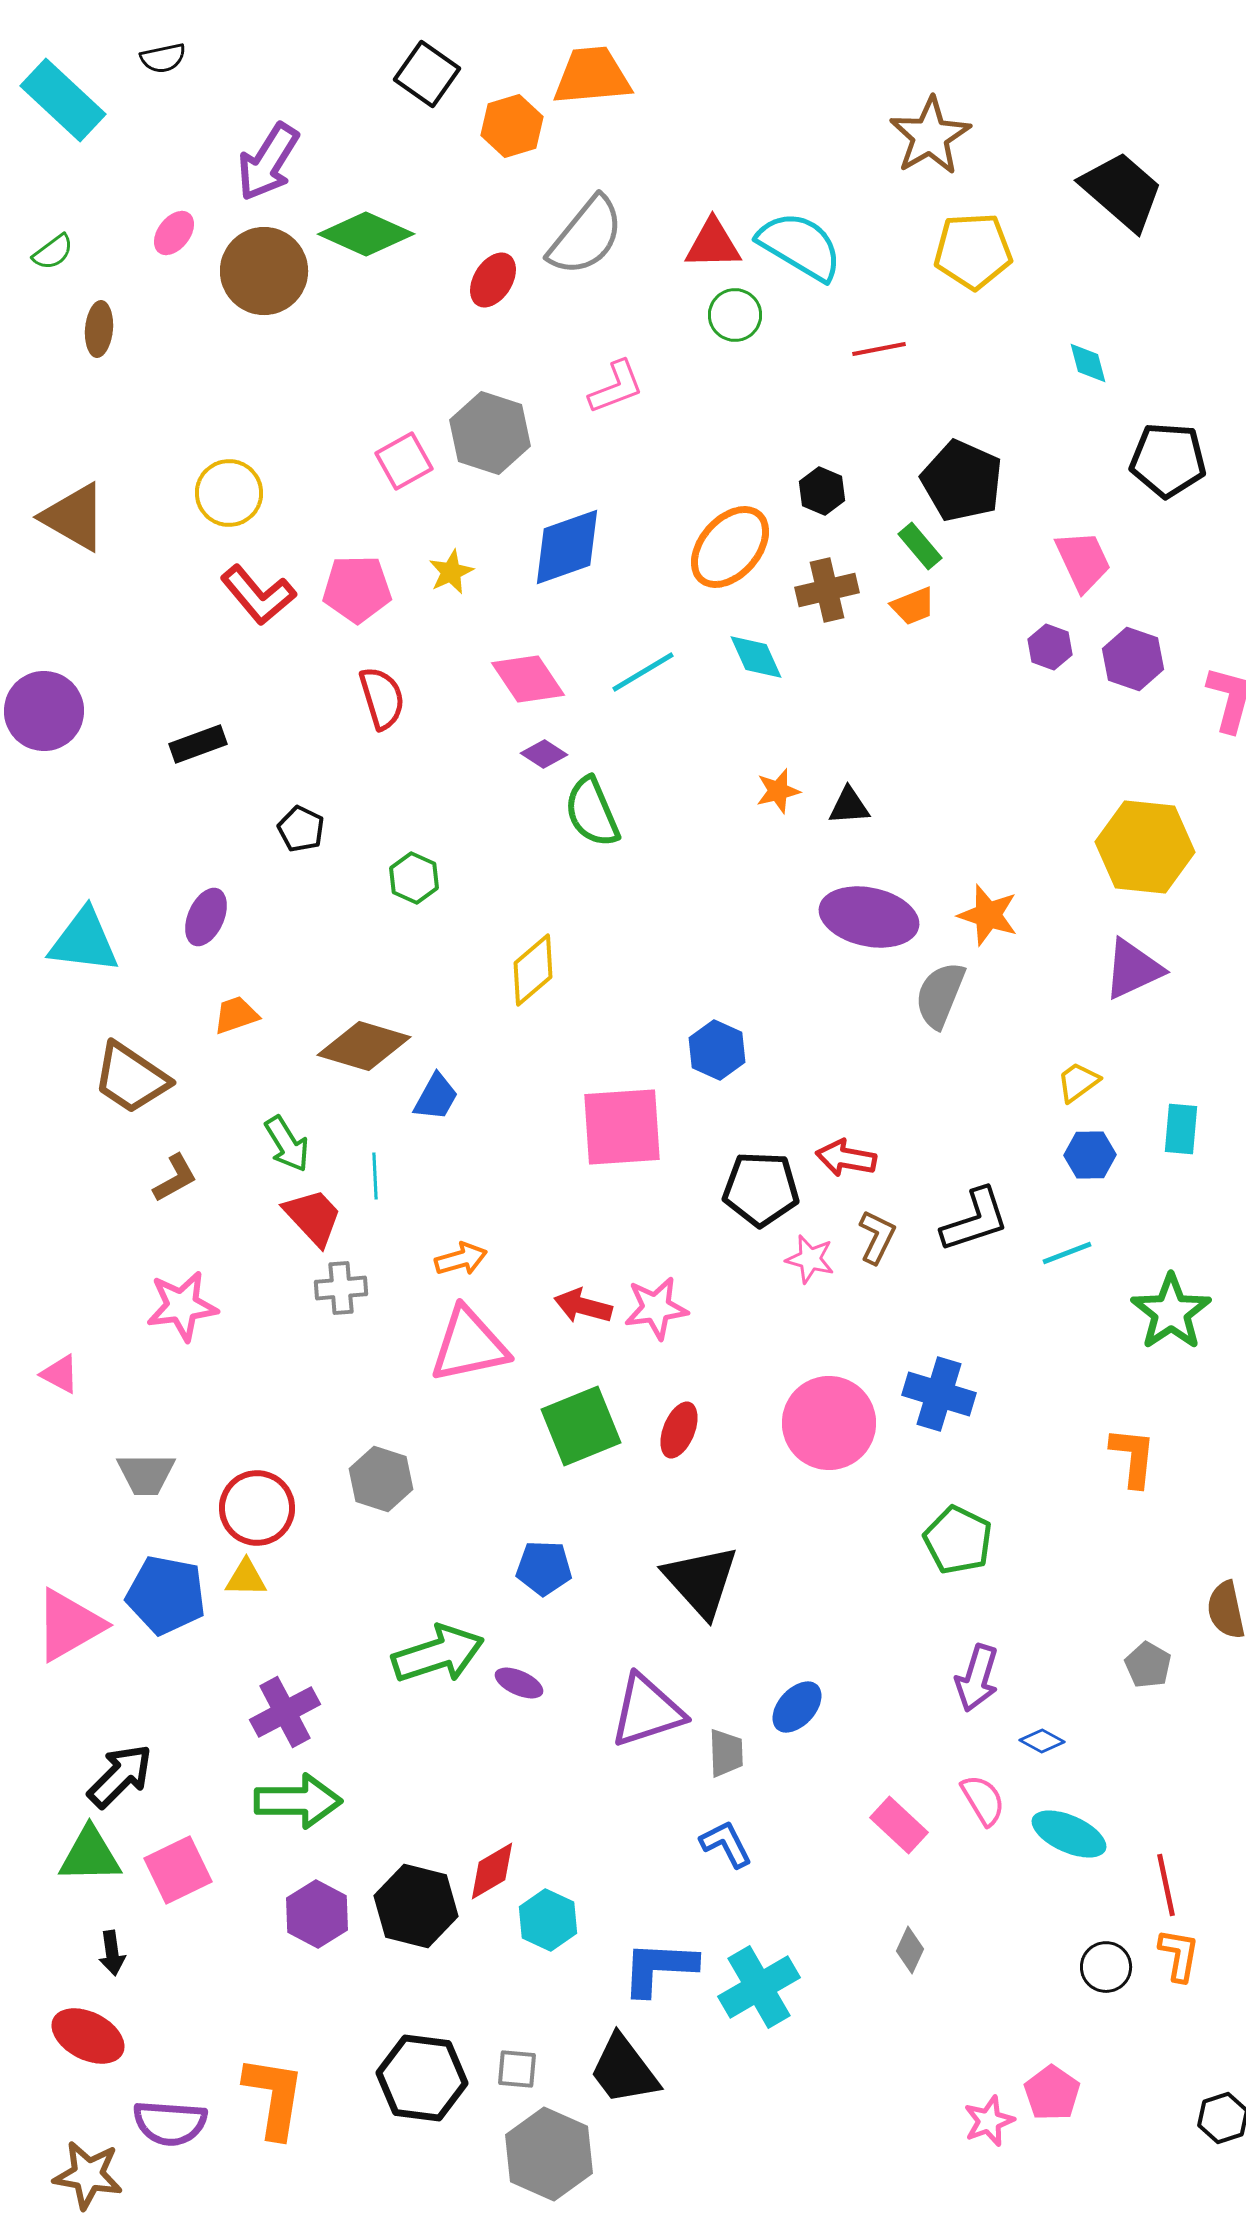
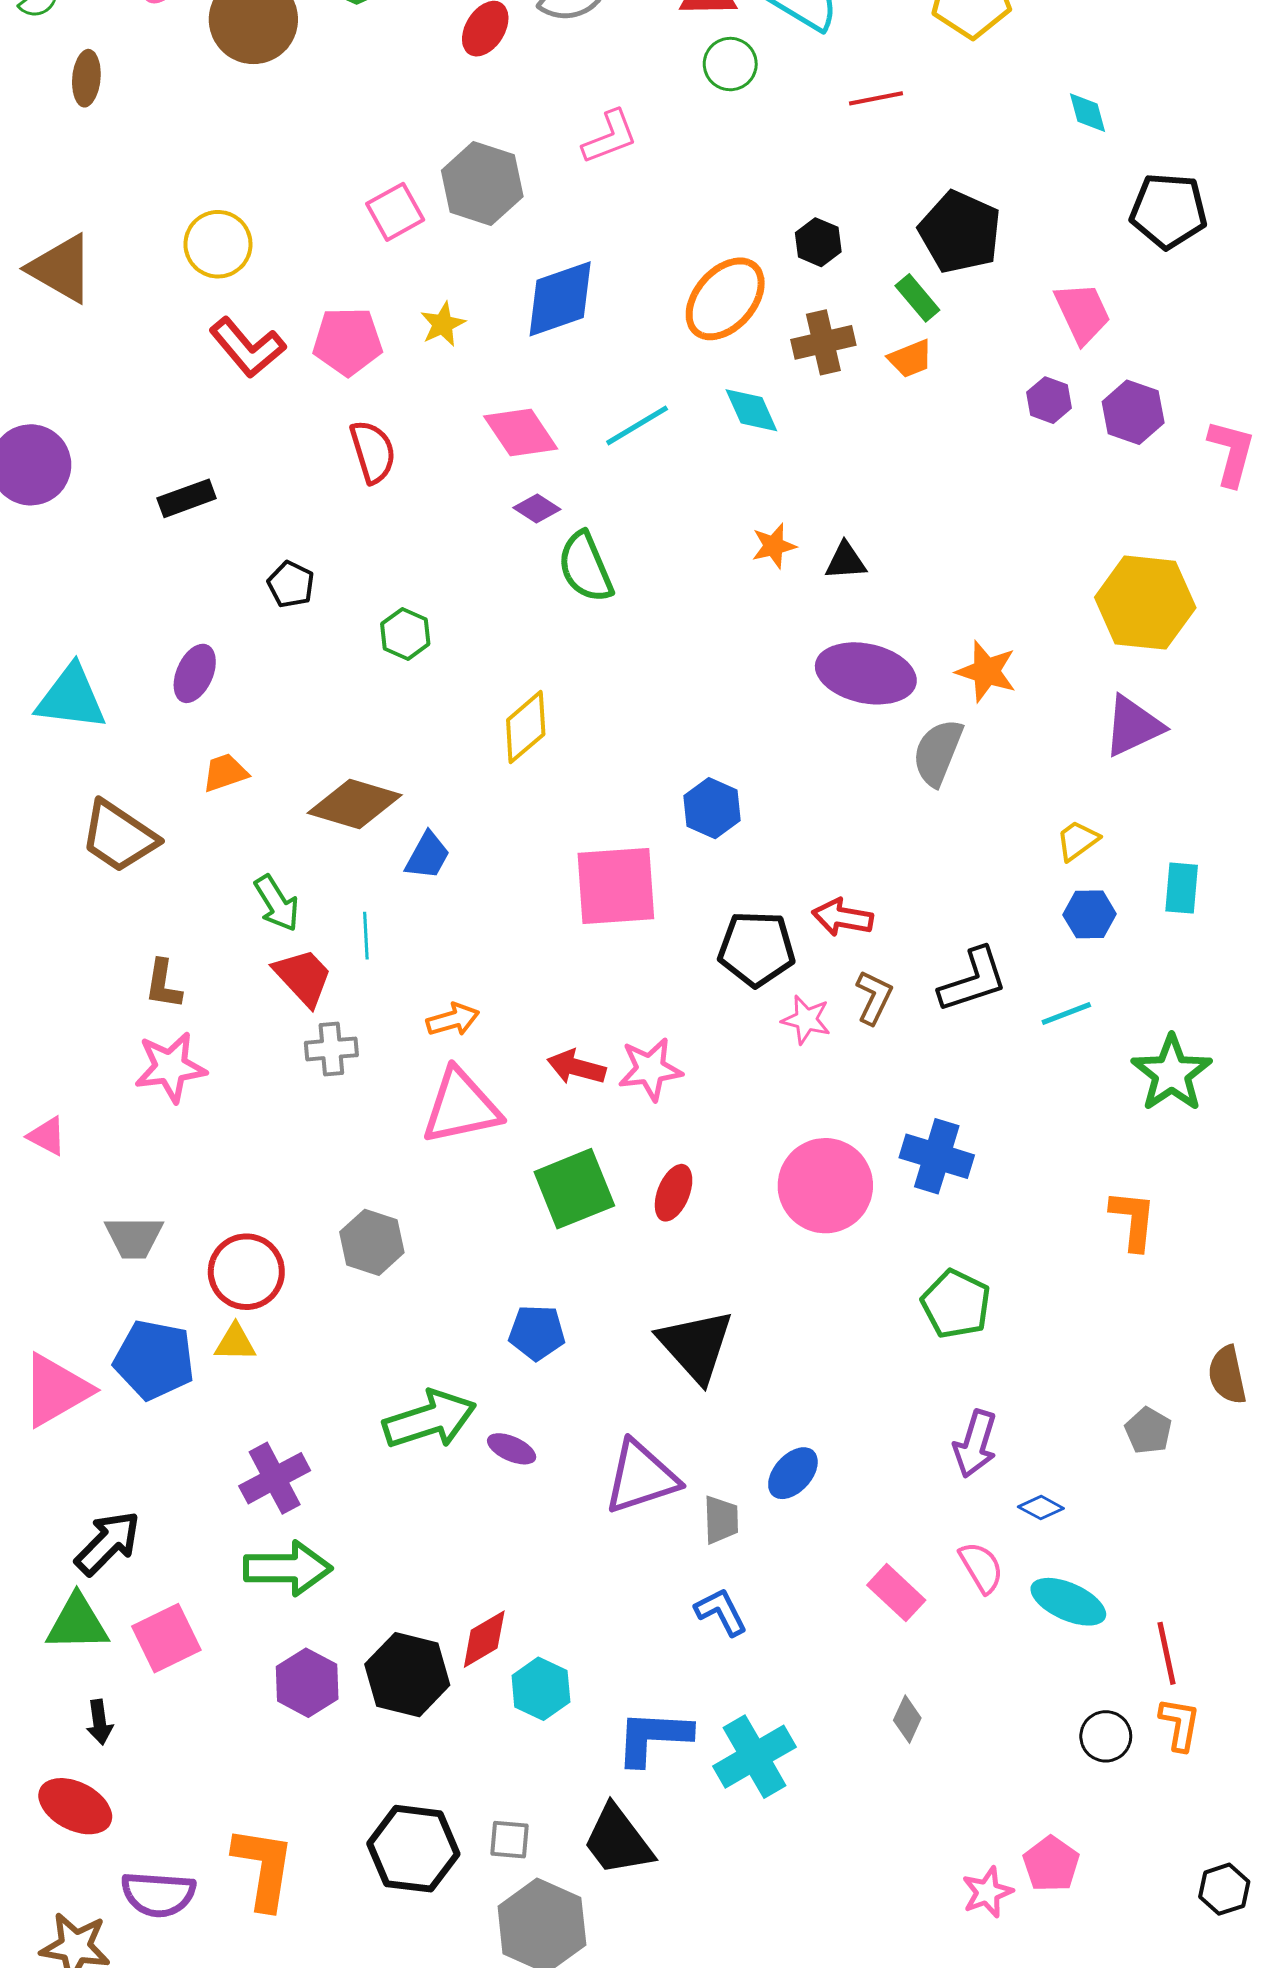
brown L-shape: (175, 1178) -> (163, 984), moved, turned 128

